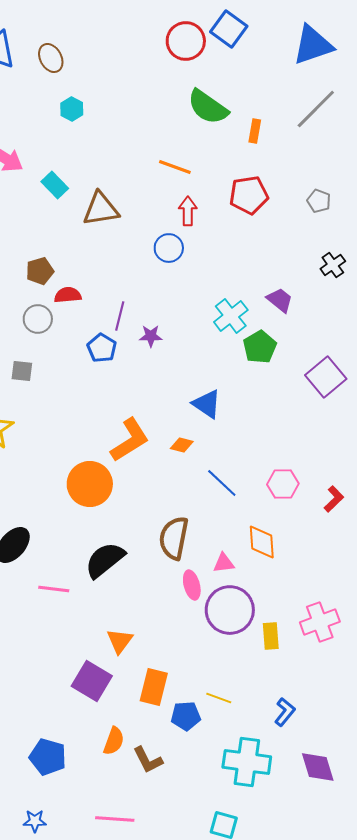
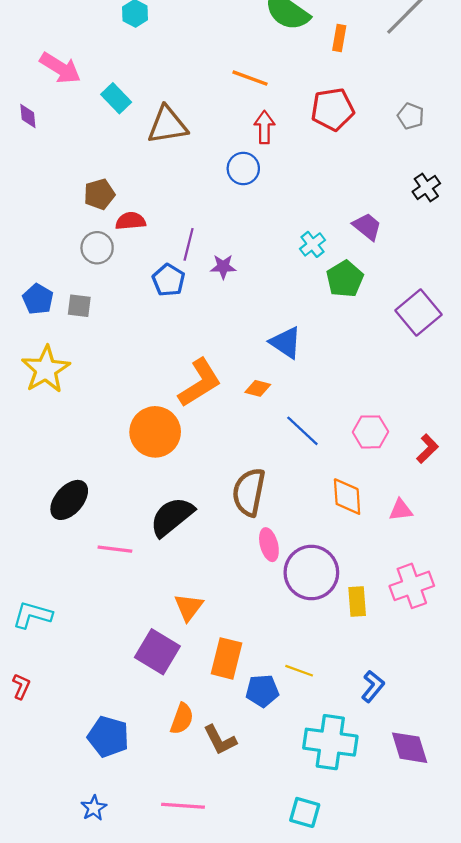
cyan cross: (231, 316) -> (312, 244), size x0.7
pink triangle: (224, 563) -> (401, 510), moved
blue star: (35, 821) -> (94, 808), turned -30

